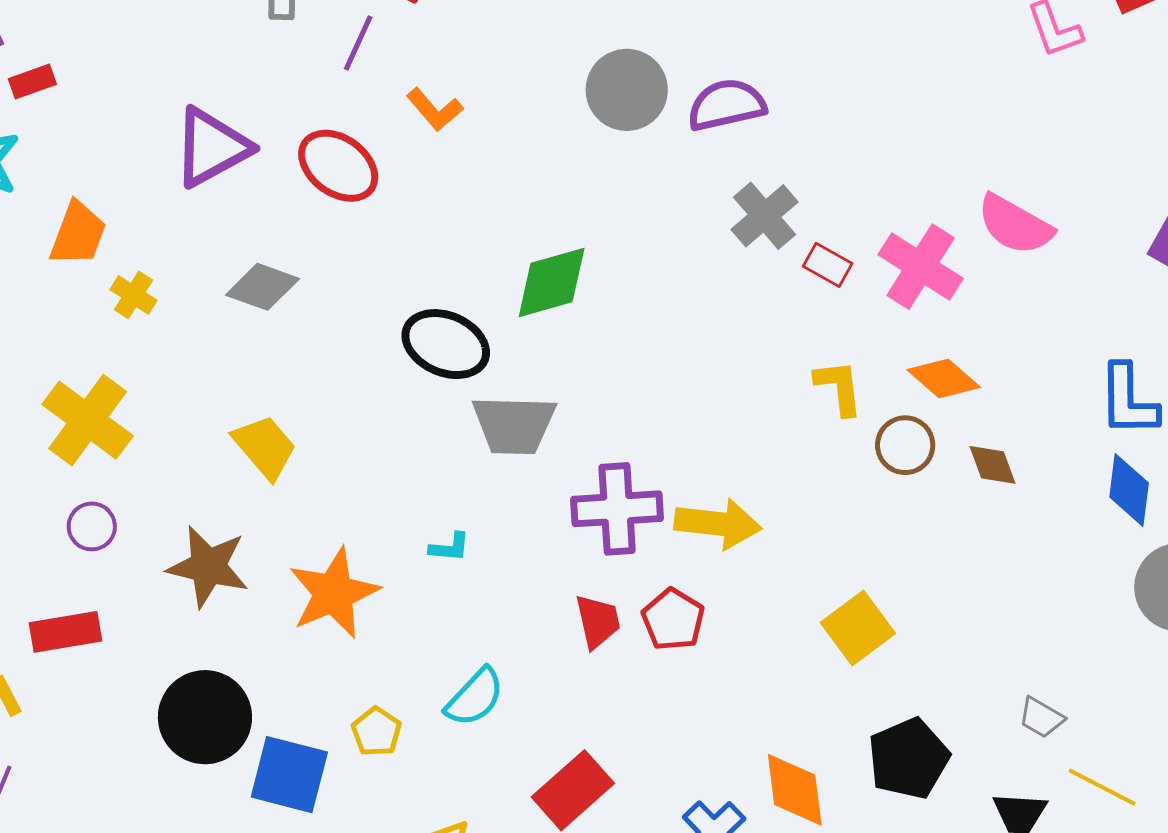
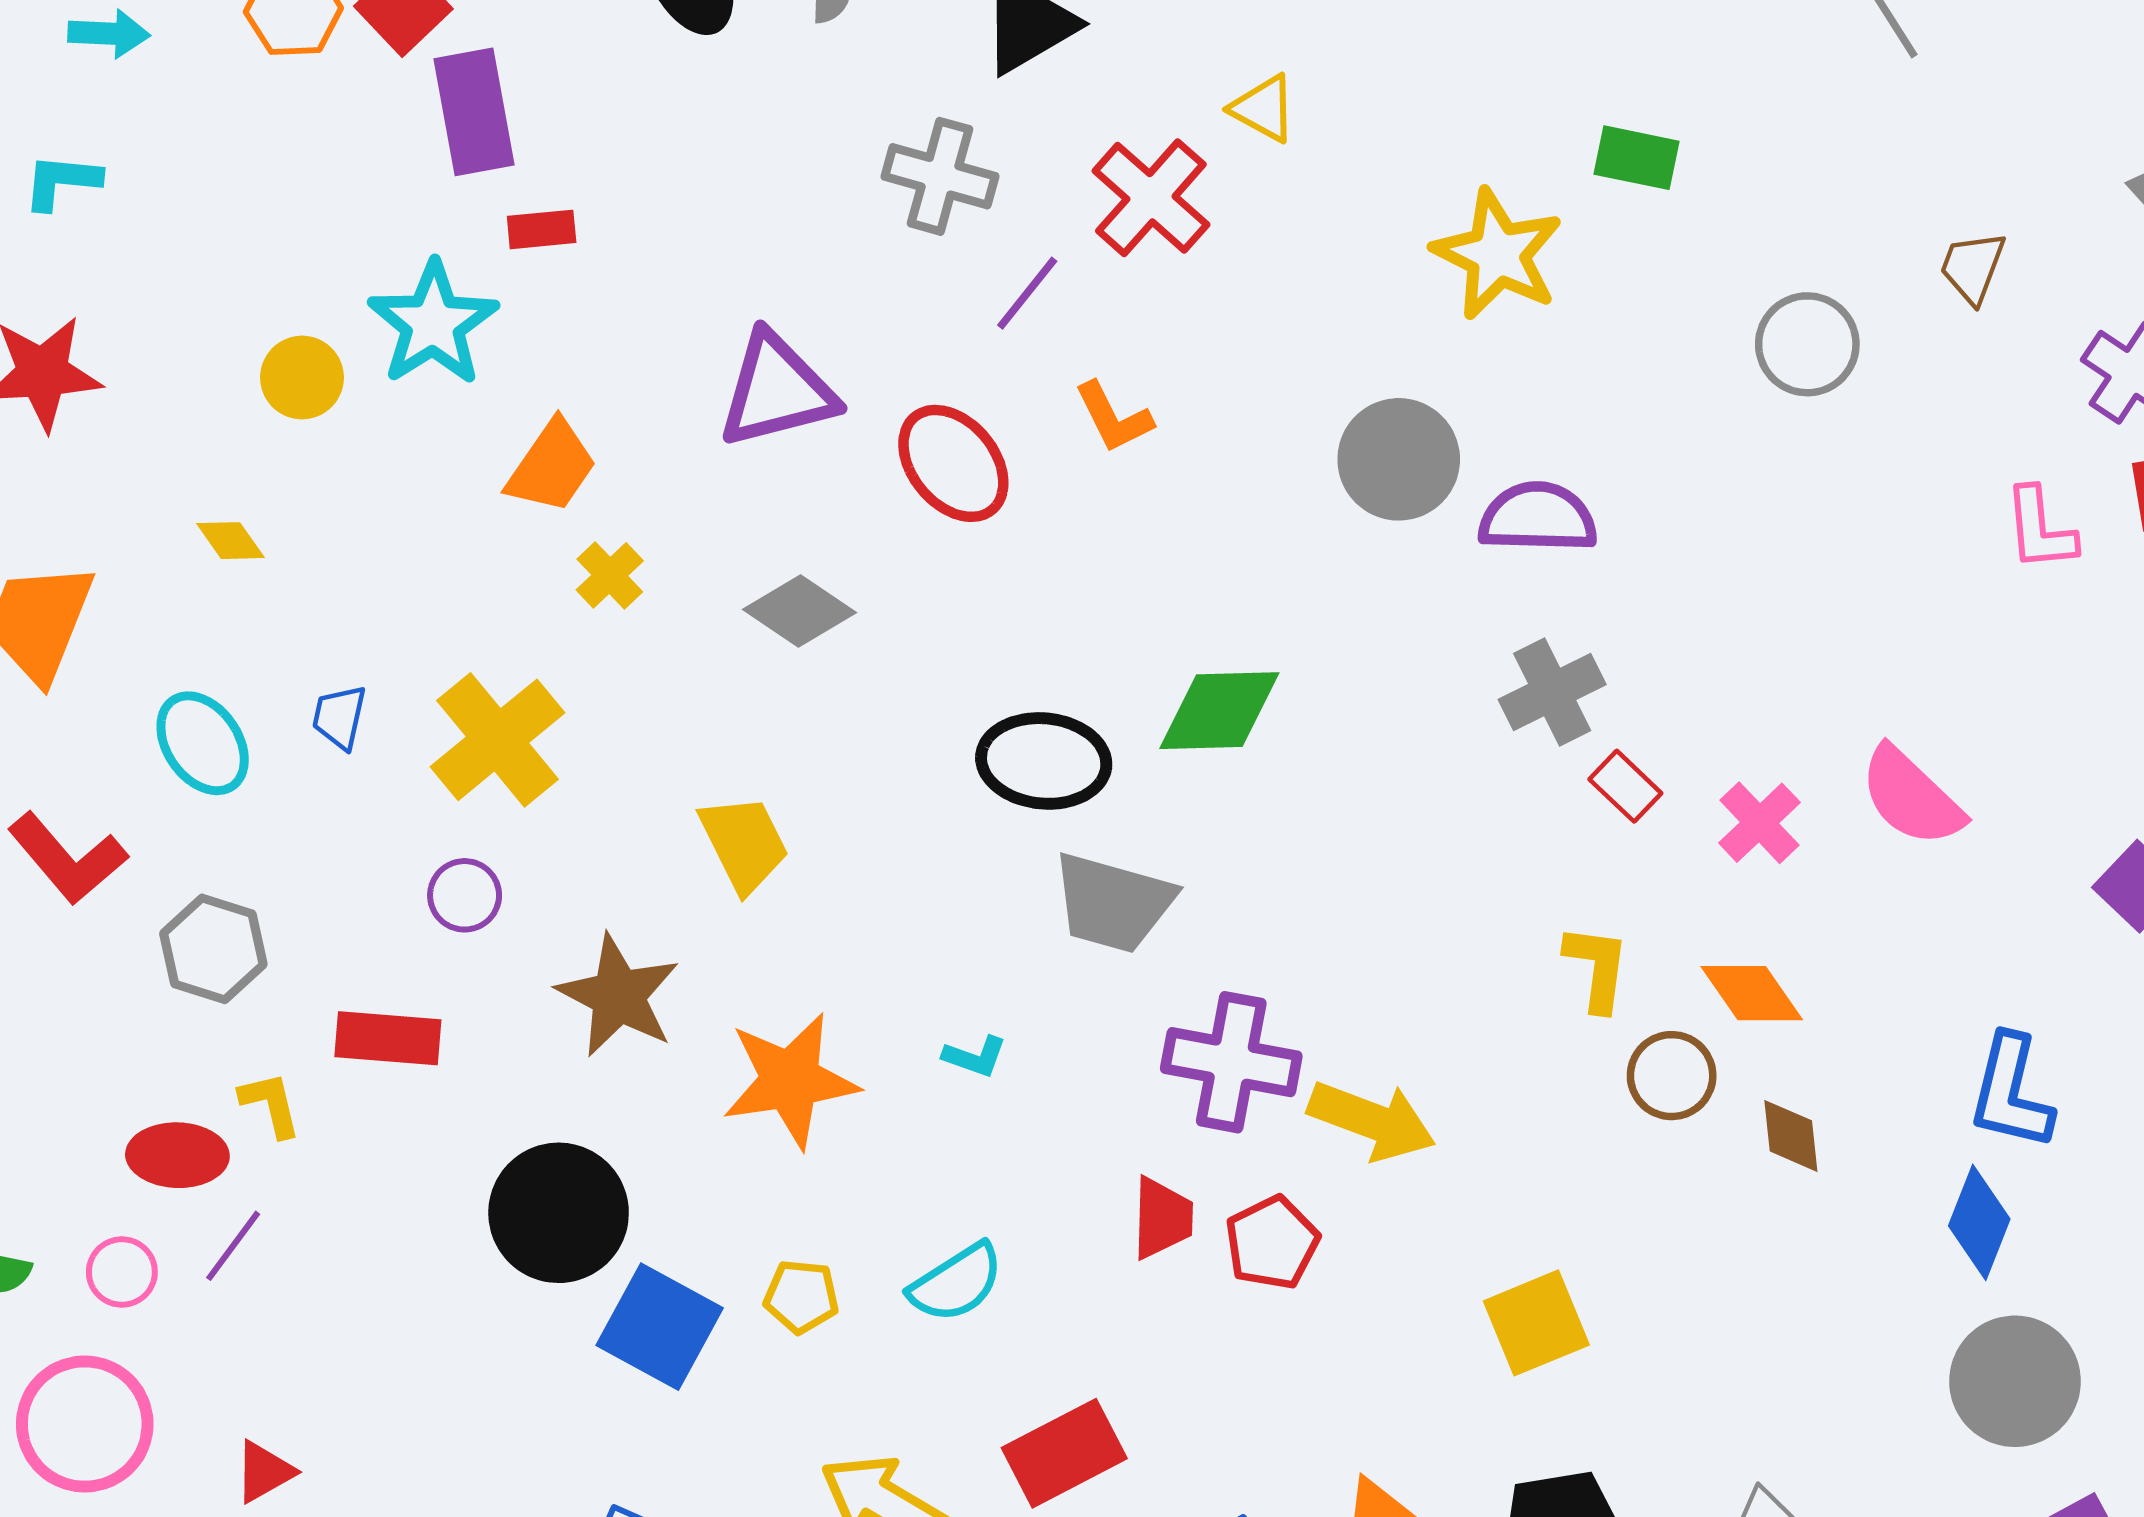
pink cross: (921, 267) -> (1759, 823), size x0.7
black ellipse: (446, 344) -> (1044, 761), turned -32
yellow pentagon: (376, 732) -> (801, 1297), turned 30

